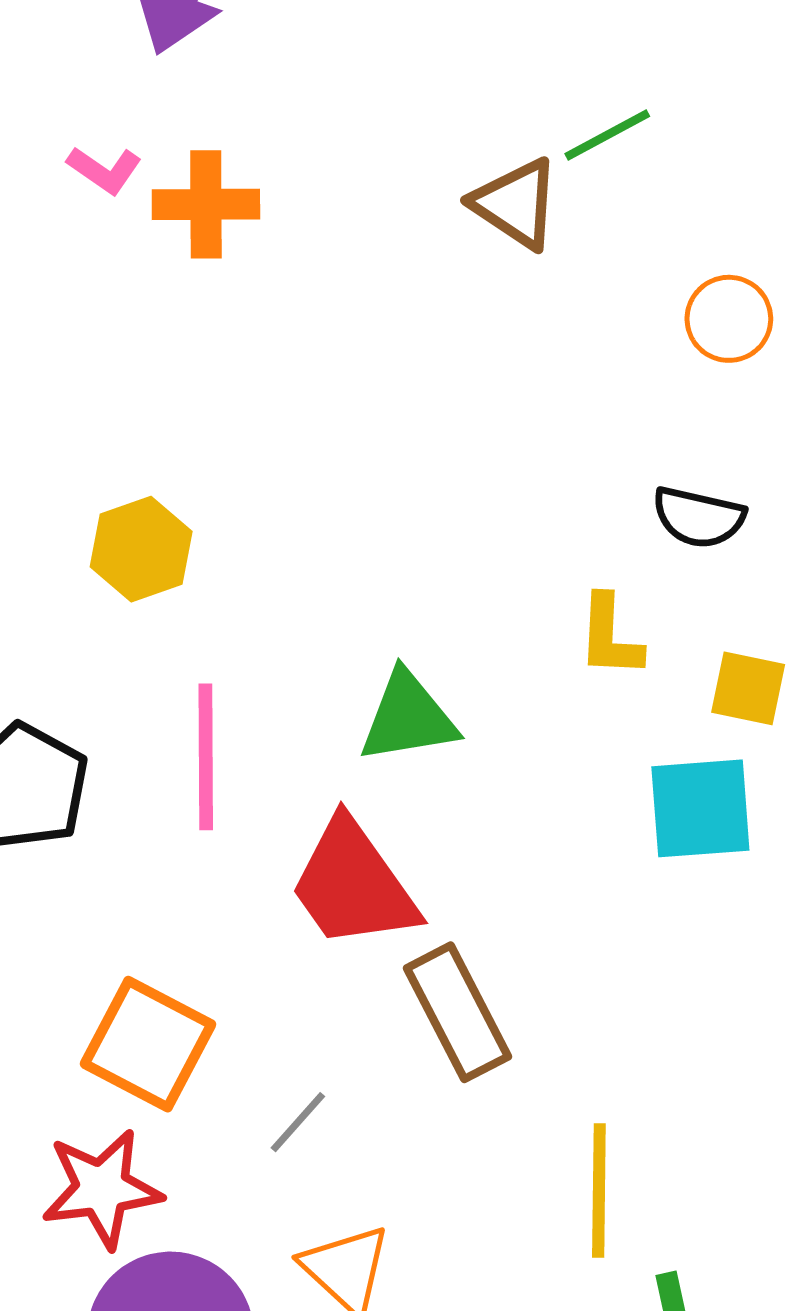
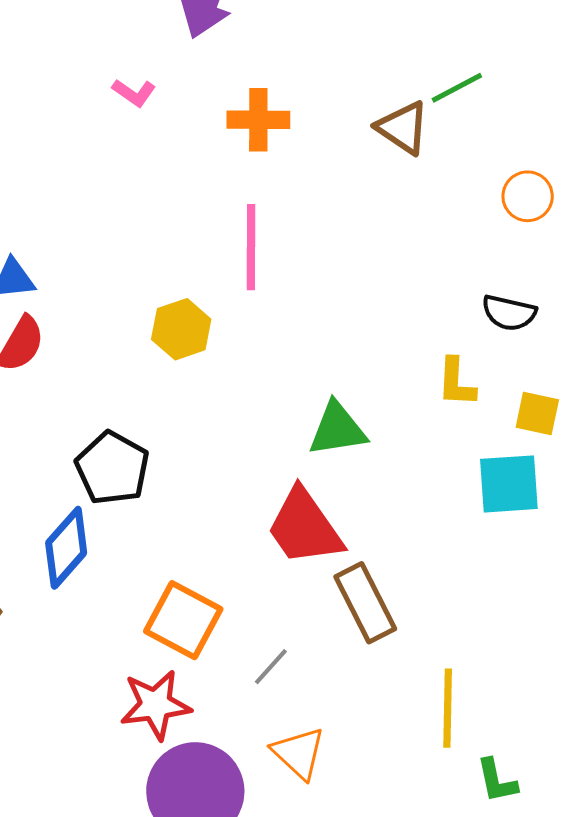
pink L-shape: (104, 170) -> (134, 93), moved
orange cross: (206, 204) -> (258, 120), moved
pink line: (206, 757) -> (251, 247), moved

